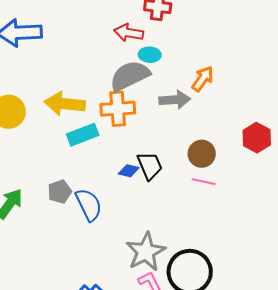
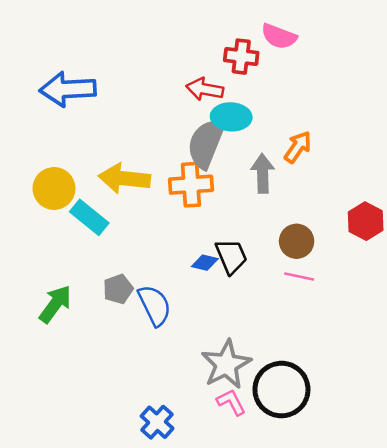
cyan ellipse: (150, 55) -> (231, 117), size x1.4
gray semicircle: (130, 76) -> (206, 143), turned -42
gray arrow: (175, 100) -> (263, 173), turned -88
cyan rectangle: (83, 135) -> (89, 217), moved, turned 60

